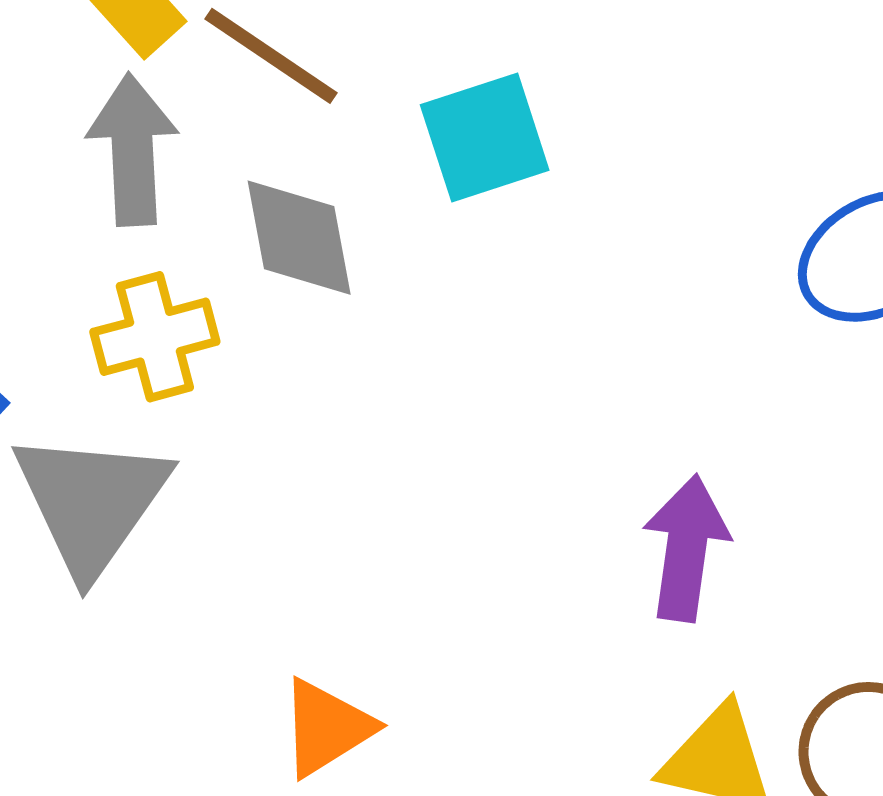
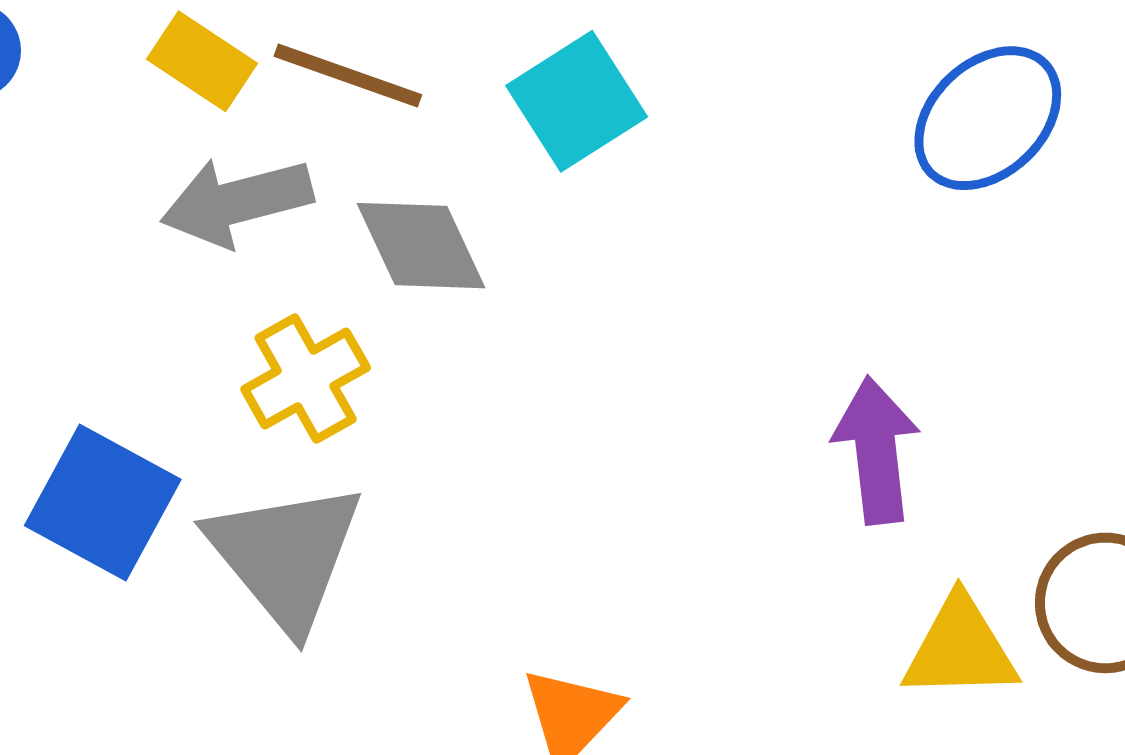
gray arrow: (133, 150) -> (237, 202), turned -87

